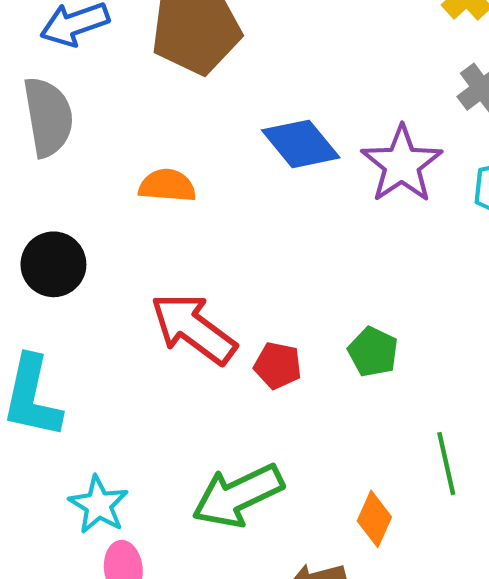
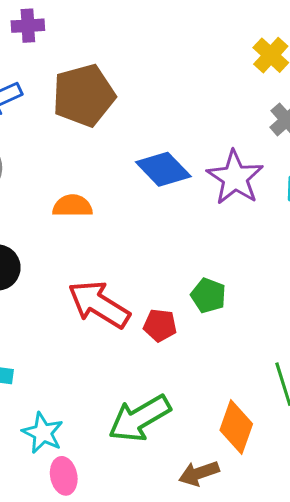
green pentagon: (373, 352) -> (208, 295), moved
orange diamond: (374, 519) -> (236, 427), size x1.4

